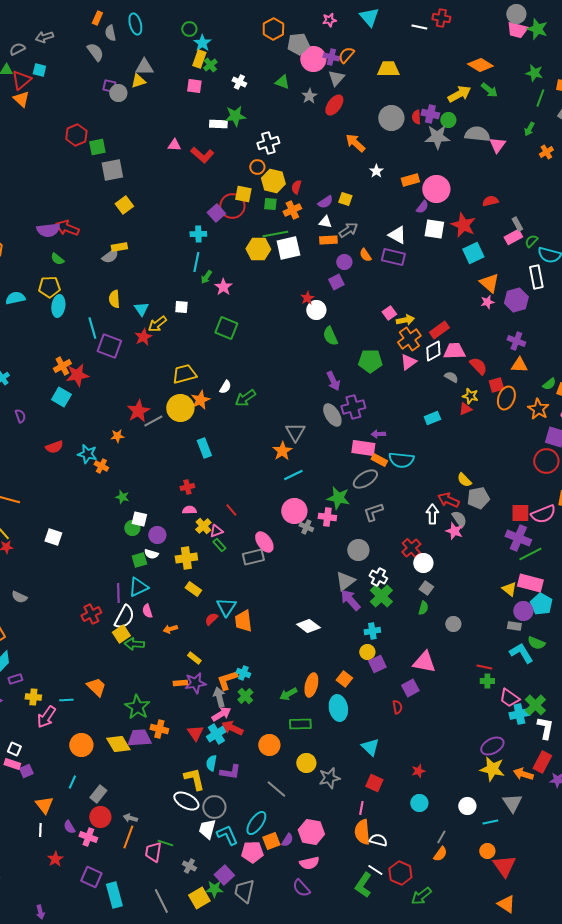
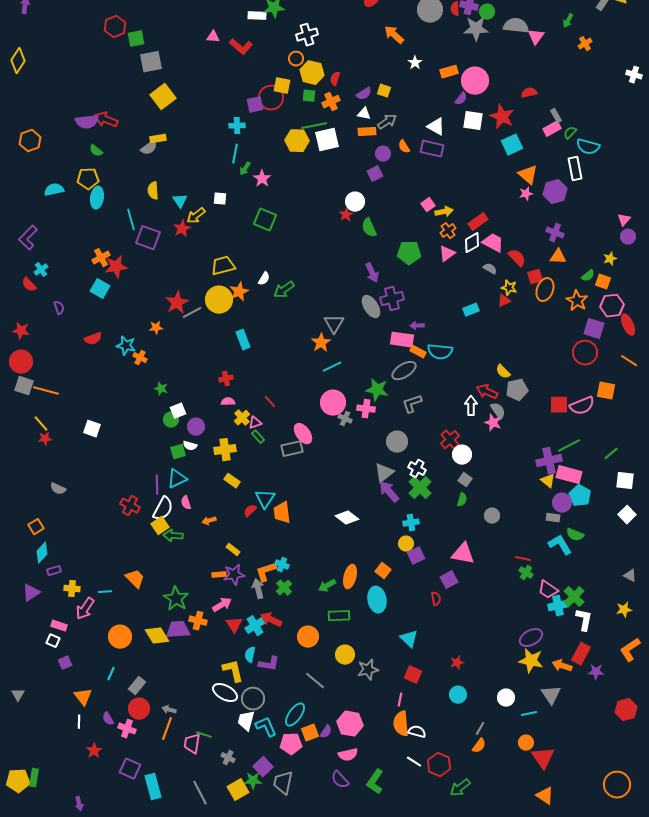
yellow square: (124, 205) -> (163, 97), size x1.4
purple square: (216, 213) -> (255, 105), turned 30
red star: (307, 298) -> (346, 215), moved
orange cross: (409, 339) -> (448, 231), size x0.7
pink trapezoid: (454, 351) -> (493, 243), turned 30
white square: (139, 519) -> (178, 411), turned -35
purple cross: (518, 538) -> (549, 461), moved, turned -35
red cross: (91, 614) -> (130, 506), turned -36
green cross: (487, 681) -> (526, 573), turned 32
pink arrow: (221, 714) -> (222, 605), moved
pink rectangle: (12, 764) -> (59, 626), moved
green L-shape: (363, 885) -> (375, 782), moved

